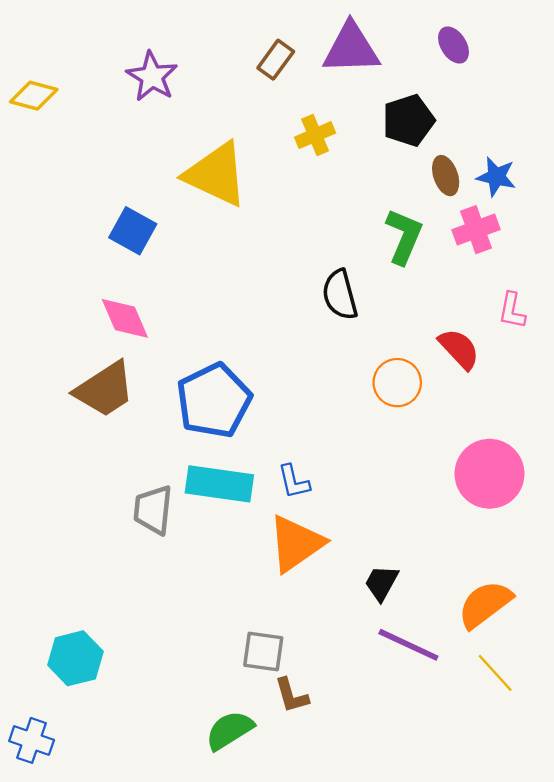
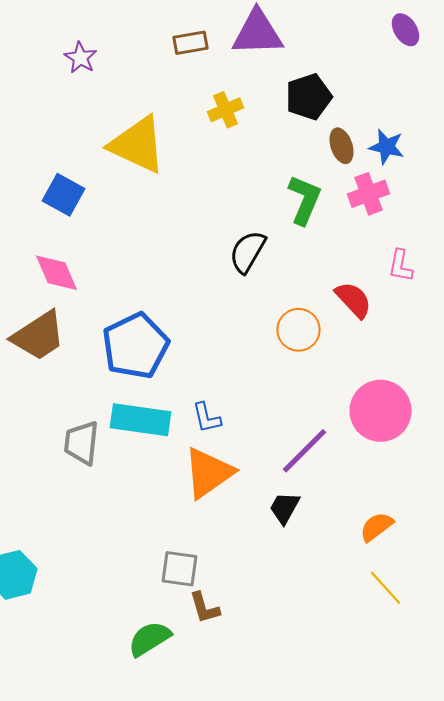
purple ellipse: (453, 45) -> (406, 30), moved
brown rectangle: (276, 60) -> (190, 43), turned 44
purple star: (152, 77) -> (80, 58), size x0.7
black semicircle: (340, 295) -> (248, 252), turned 45
orange semicircle: (485, 604) -> (376, 527), size x0.7
purple line: (408, 645) -> (304, 451), moved, turned -70

